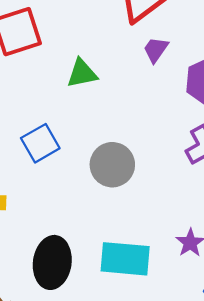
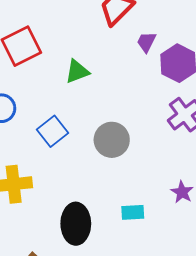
purple trapezoid: (156, 50) -> (146, 42), moved
cyan rectangle: (125, 259) -> (133, 212), size x0.6

